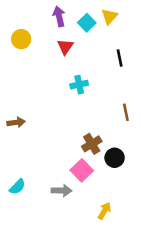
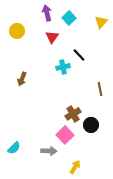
yellow triangle: (109, 16) -> (101, 22), moved
black line: (120, 58) -> (79, 55), moved, turned -32
brown arrow: (16, 122) -> (22, 79), moved, turned 120
yellow arrow: (104, 211) -> (75, 167), moved

